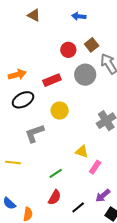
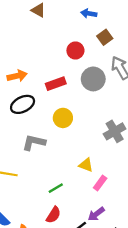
brown square: (92, 45) -> (105, 37), moved
gray L-shape: (34, 133) -> (34, 142), turned 30
purple arrow: (103, 196) -> (96, 214), moved

